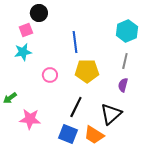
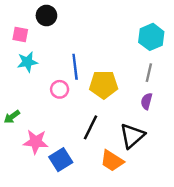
pink square: (26, 30) -> (20, 35), moved, turned 32
blue line: (75, 42) -> (75, 67), moved
blue square: (68, 134) -> (61, 160), moved, turned 36

